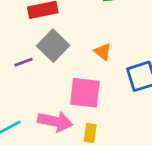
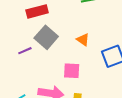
pink square: (85, 93) -> (72, 71), size x0.7

